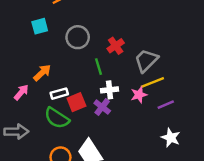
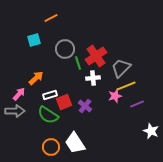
red cross: (116, 46) -> (96, 56), size x1.5
green line: (98, 67) -> (78, 63), moved
white cross: (109, 90) -> (93, 78), moved
gray arrow: (16, 132) -> (15, 111), moved
white star: (171, 138) -> (151, 131), moved

